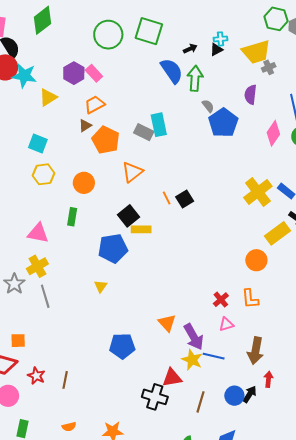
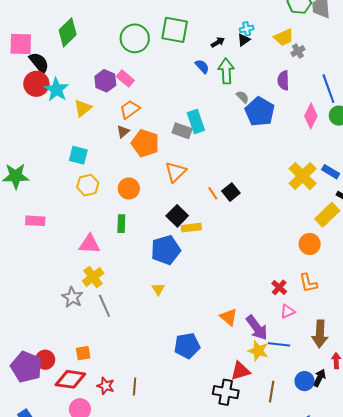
yellow trapezoid: (256, 52) -> (284, 37), size x0.7
blue semicircle: (172, 71) -> (202, 66), size x0.6
cyan star: (24, 76) -> (56, 89), turned 30

